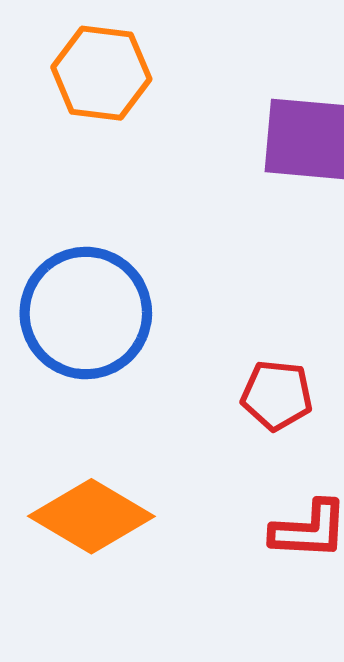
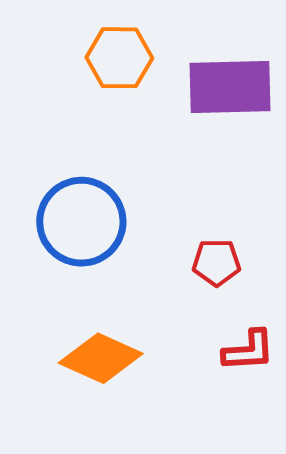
orange hexagon: (101, 73) -> (119, 58), moved

